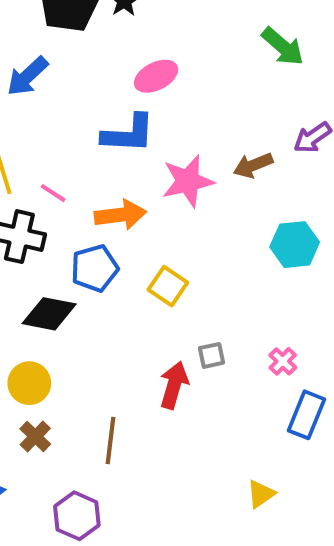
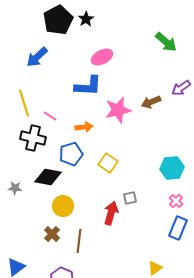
orange arrow: (120, 215) -> (84, 127), size x0.7
cyan hexagon: (295, 245) -> (172, 168), moved
pink cross: (283, 361) -> (176, 201), moved
yellow circle: (29, 383) -> (63, 206), moved
brown cross: (35, 437) -> (52, 234), moved

